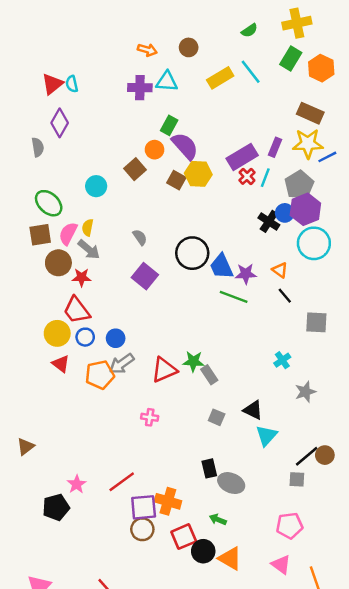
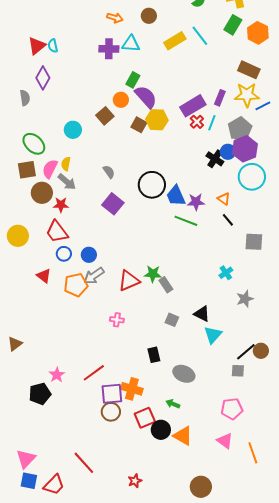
yellow circle: (57, 333) -> (18, 236), moved
black rectangle: (209, 468) -> (154, 355), moved

